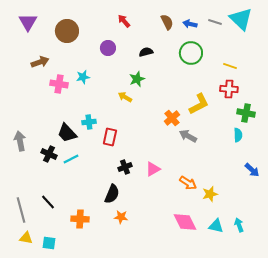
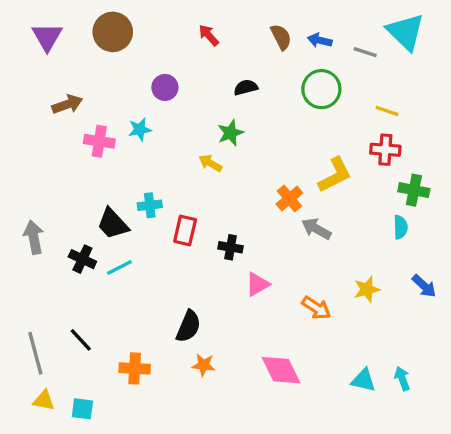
gray line: (215, 22) -> (365, 52), moved
brown circle: (67, 31) -> (113, 32), moved
purple circle: (108, 48) -> (165, 87), moved
black cross: (125, 167) -> (231, 247), moved, turned 32
yellow star: (210, 194) -> (367, 289), moved
pink diamond: (185, 222) -> (281, 370), moved

